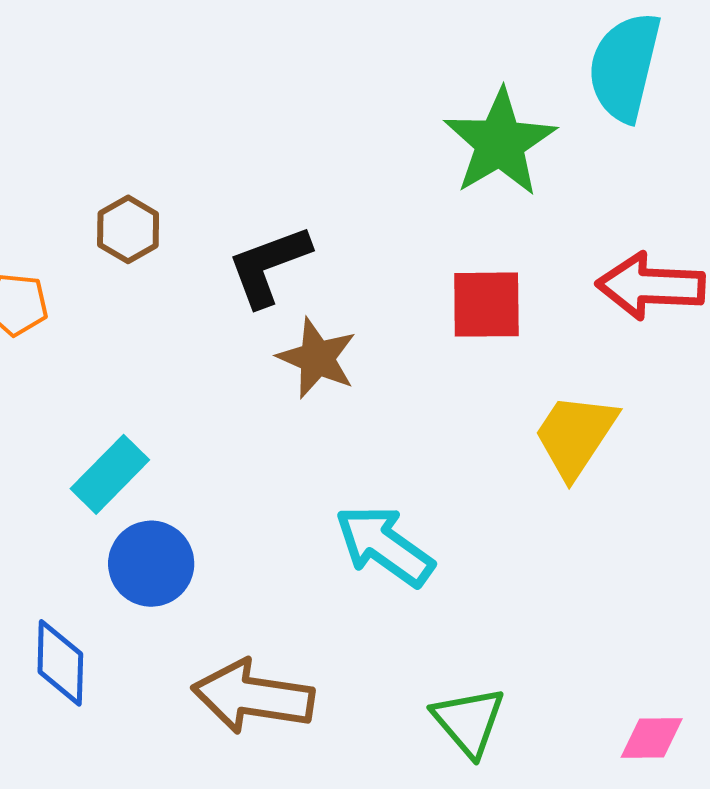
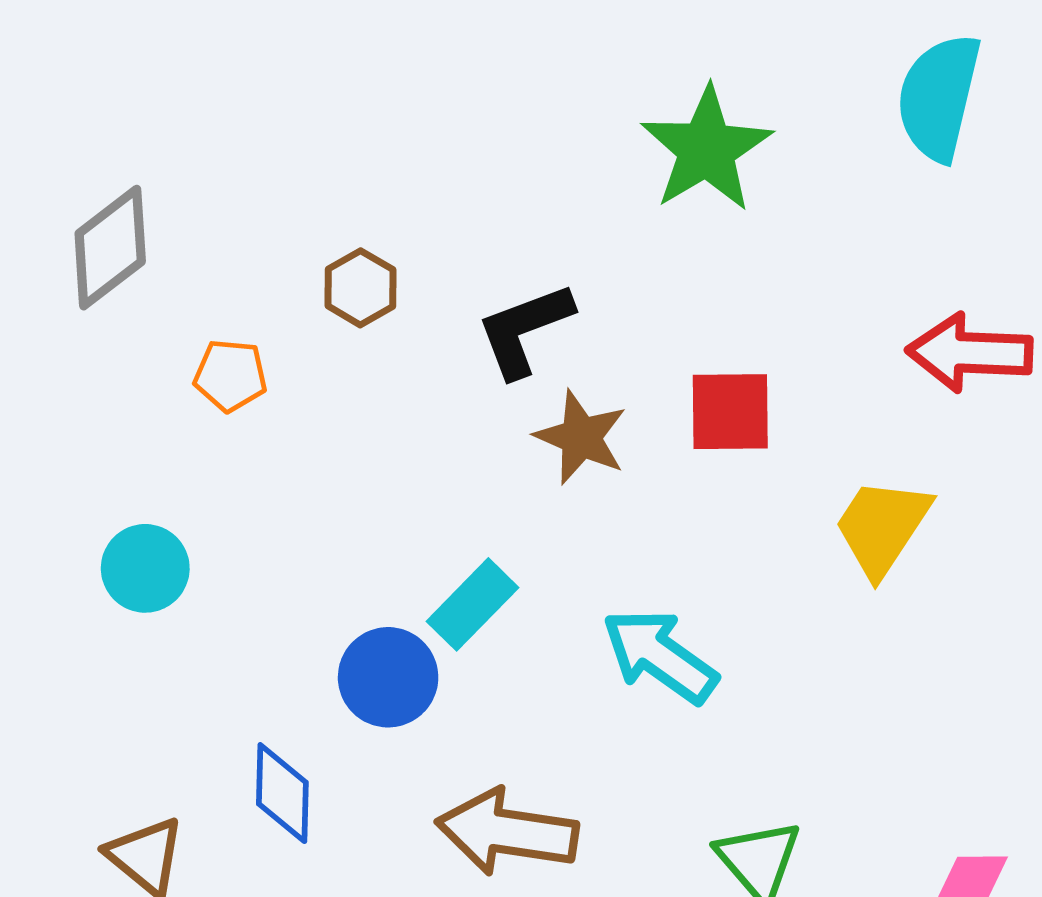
green star: (500, 143) -> (706, 149), moved
red square: (486, 305) -> (730, 412), moved
cyan rectangle: (110, 474) -> (472, 604), moved

